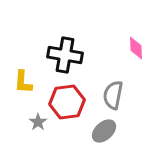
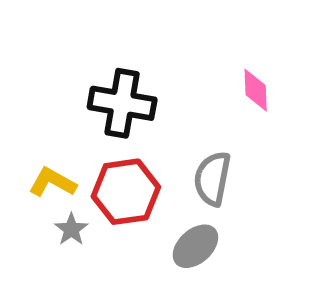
yellow L-shape: (23, 82) -> (52, 182), moved, turned 115

